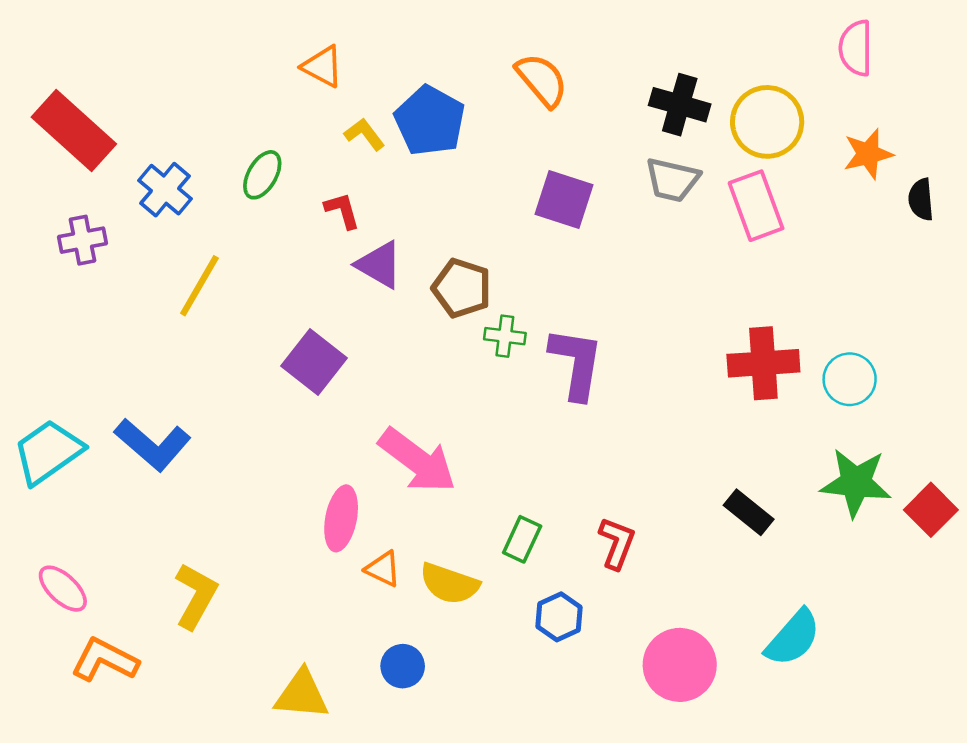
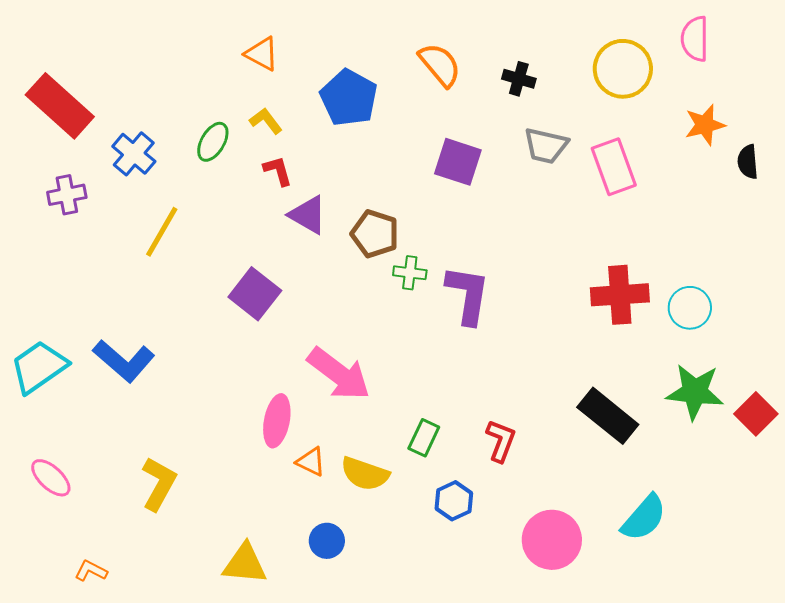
black cross: (680, 105) -> (519, 79), moved, size x0.7
yellow circle: (767, 122) -> (623, 69), moved
yellow L-shape: (364, 134) -> (266, 121), moved
black rectangle: (749, 512) -> (608, 416), size x1.5
orange L-shape: (105, 660) -> (91, 571), moved, size x0.6

